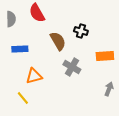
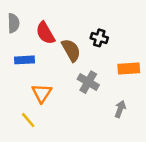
red semicircle: (37, 13) -> (45, 33), moved
orange triangle: (34, 76) -> (42, 93), turned -42
gray arrow: (109, 89) -> (120, 109), moved

